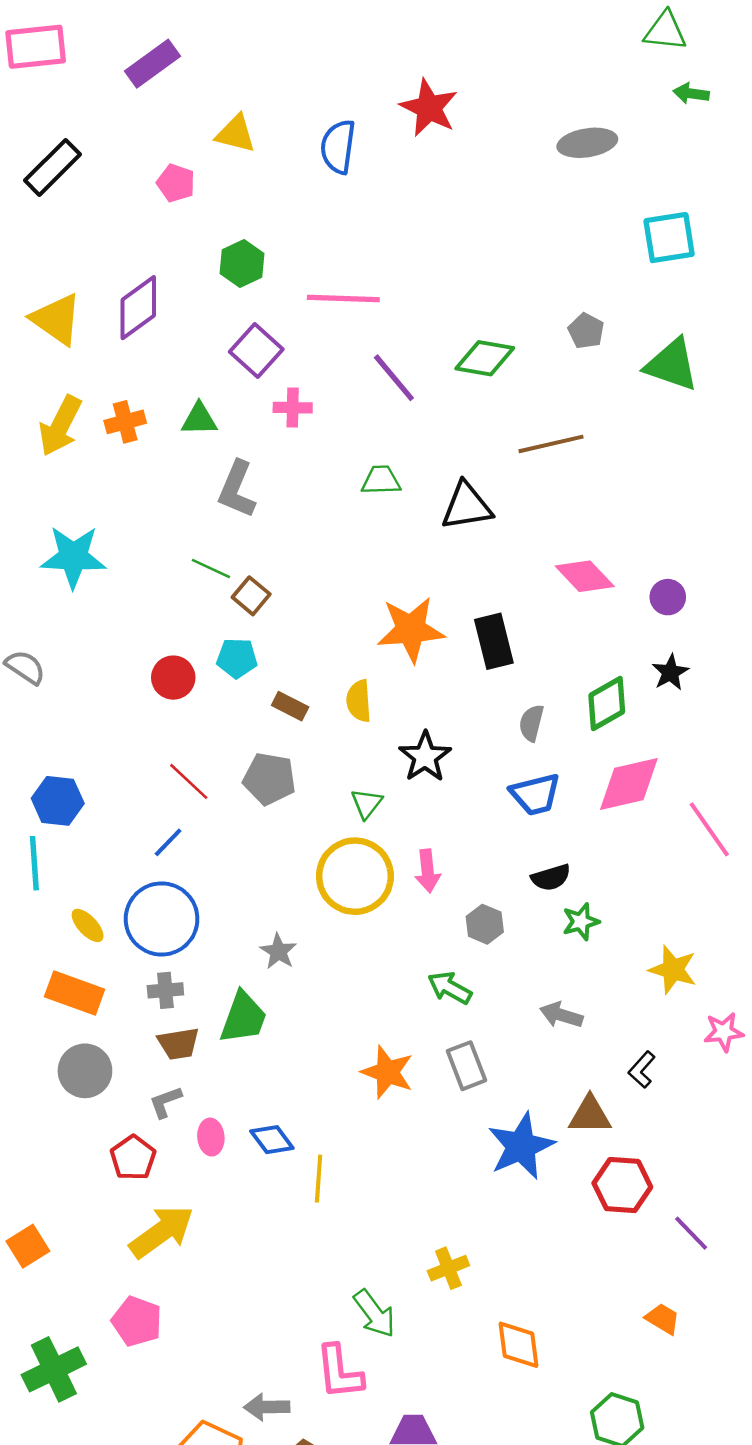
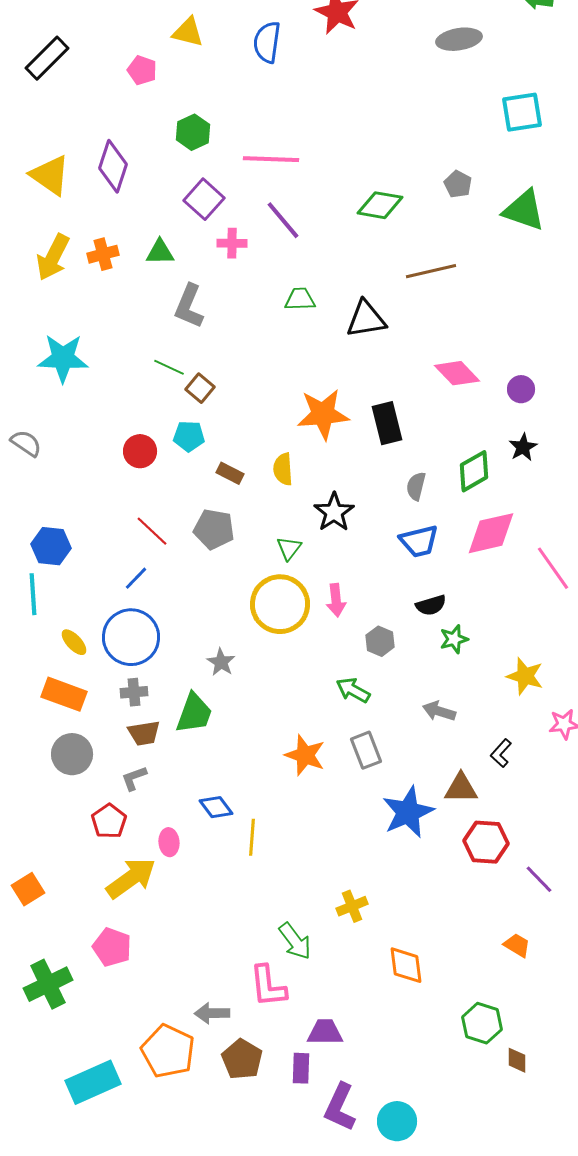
purple diamond: (138, 308) -> (113, 166), turned -36
purple line: (394, 378) -> (283, 220), moved
pink ellipse: (211, 1137) -> (169, 842), moved

